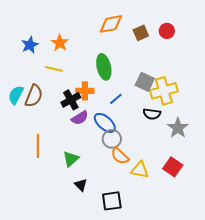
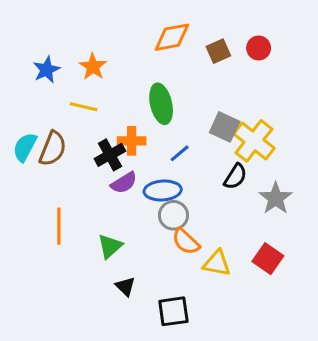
yellow cross: (164, 91) -> (254, 141), turned -36
black semicircle: (152, 114) -> (235, 177), turned -66
blue ellipse: (105, 123) -> (163, 190), turned -45

